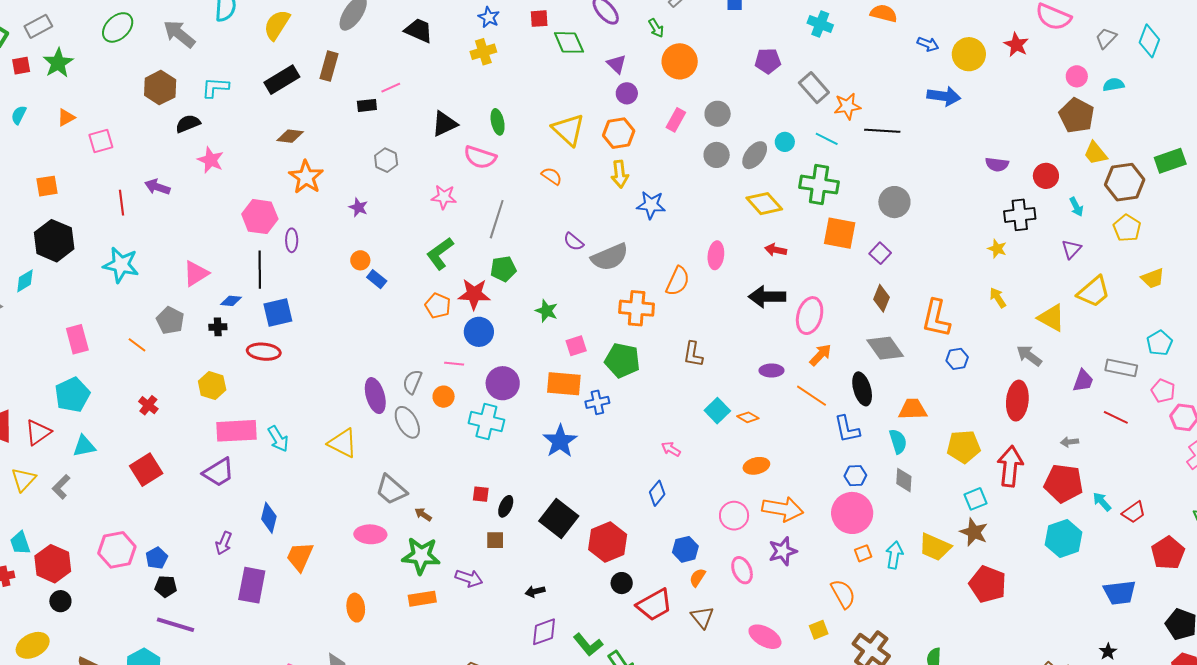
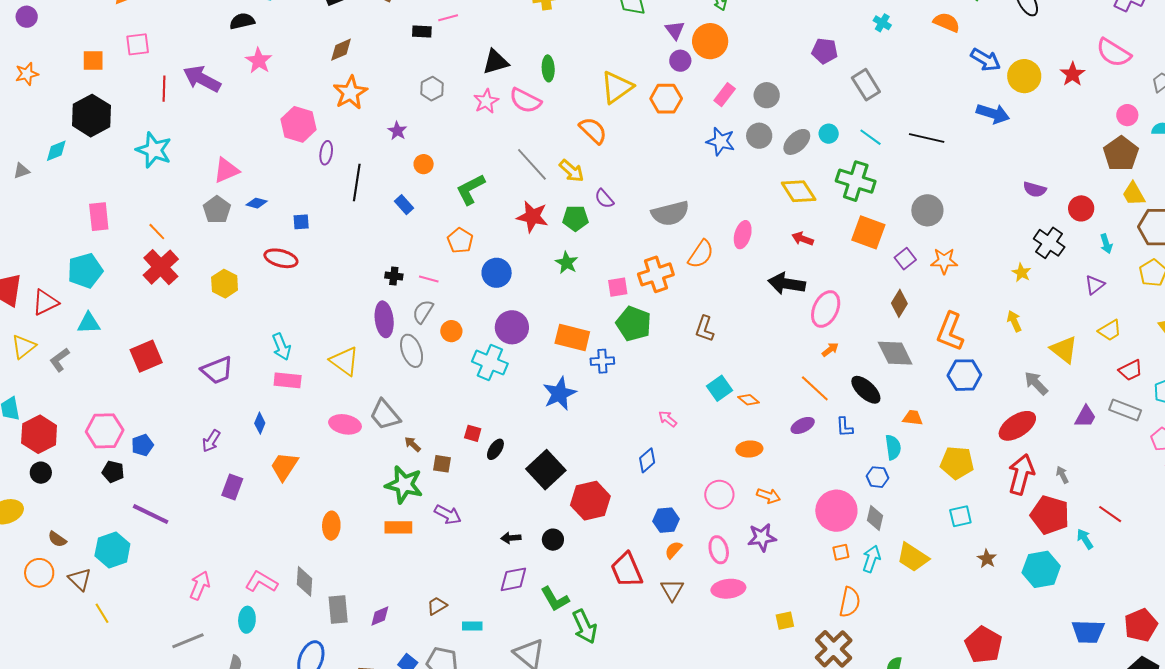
cyan cross: (820, 24) -> (882, 23), size x0.7
blue arrow: (928, 44) -> (986, 60), size x1.4
orange circle: (680, 61) -> (710, 41), moved
orange star: (847, 106) -> (944, 261), moved
yellow triangle: (568, 130) -> (617, 87), turned 33
brown diamond: (290, 136) -> (341, 50), turned -40
pink square: (101, 141) -> (138, 44), moved
yellow arrow: (620, 174) -> (572, 171), moved, turned -52
orange semicircle: (552, 176) -> (593, 130), size x1.4
purple arrow: (157, 187) -> (202, 79), size x1.5
pink star: (444, 197) -> (486, 101), moved, turned 30
blue star: (651, 205) -> (721, 141), moved
black cross: (1020, 215) -> (1049, 243), turned 32
gray line: (497, 219) -> (532, 164), turned -69
gray semicircle: (610, 257) -> (670, 213), moved
orange circle: (360, 260) -> (424, 164), moved
green pentagon: (503, 269) -> (575, 218), moved
black line: (260, 270) -> (357, 182), moved
yellow trapezoid: (1094, 292) -> (1110, 330), size x0.7
red star: (474, 294) -> (532, 217), moved
orange cross: (637, 308) -> (656, 274), turned -32
blue square: (278, 312) -> (301, 222), size x0.6
gray pentagon: (170, 320) -> (217, 210), moved
black cross: (218, 327) -> (394, 276), moved
pink square: (576, 346) -> (618, 287), moved
orange arrow: (820, 355) -> (830, 350), size x0.7
blue hexagon: (957, 359) -> (964, 375), size x1.5
pink line: (454, 364) -> (429, 279), moved
purple ellipse: (771, 370) -> (803, 425), moved, turned -35
black ellipse: (862, 389) -> (866, 390), turned -40
red ellipse: (1017, 401) -> (1017, 426), turned 42
red cross: (148, 405) -> (161, 267), moved, size x1.8
orange trapezoid: (913, 409) -> (913, 418), size x0.7
red line: (1116, 417) -> (1110, 514), moved
blue L-shape: (847, 429) -> (845, 427), size x0.7
pink rectangle: (236, 431) -> (288, 380), moved, size x0.7
gray arrow: (1070, 442) -> (1062, 475), turned 60
red arrow: (1010, 466) -> (1021, 474), moved
blue hexagon: (855, 476) -> (877, 477), moved
gray diamond: (904, 480) -> (875, 518), moved
orange arrow: (783, 509) -> (768, 496), size x0.6
red trapezoid: (1134, 512) -> (1131, 370), moved
blue diamond: (269, 518) -> (260, 423), size x0.7
brown star: (974, 532) -> (987, 559), moved, size x0.7
pink ellipse: (370, 534) -> (345, 424), moved
brown square: (495, 540) -> (442, 464), moved
red pentagon: (1168, 553) -> (1141, 625), moved
black circle: (622, 583) -> (553, 540), moved
red pentagon: (988, 584) -> (984, 645), moved
purple rectangle: (252, 585) -> (232, 487), size x0.7
black pentagon: (166, 586) -> (113, 472), moved
orange semicircle: (843, 594) -> (850, 602), moved, turned 32
red trapezoid: (654, 605) -> (627, 570), turned 87
pink ellipse: (765, 637) -> (728, 589), moved, turned -44

